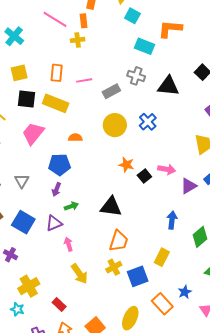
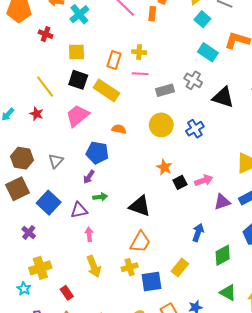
yellow cross: (78, 40) -> (139, 52), moved
pink arrow: (167, 169) -> (204, 180), turned -42

